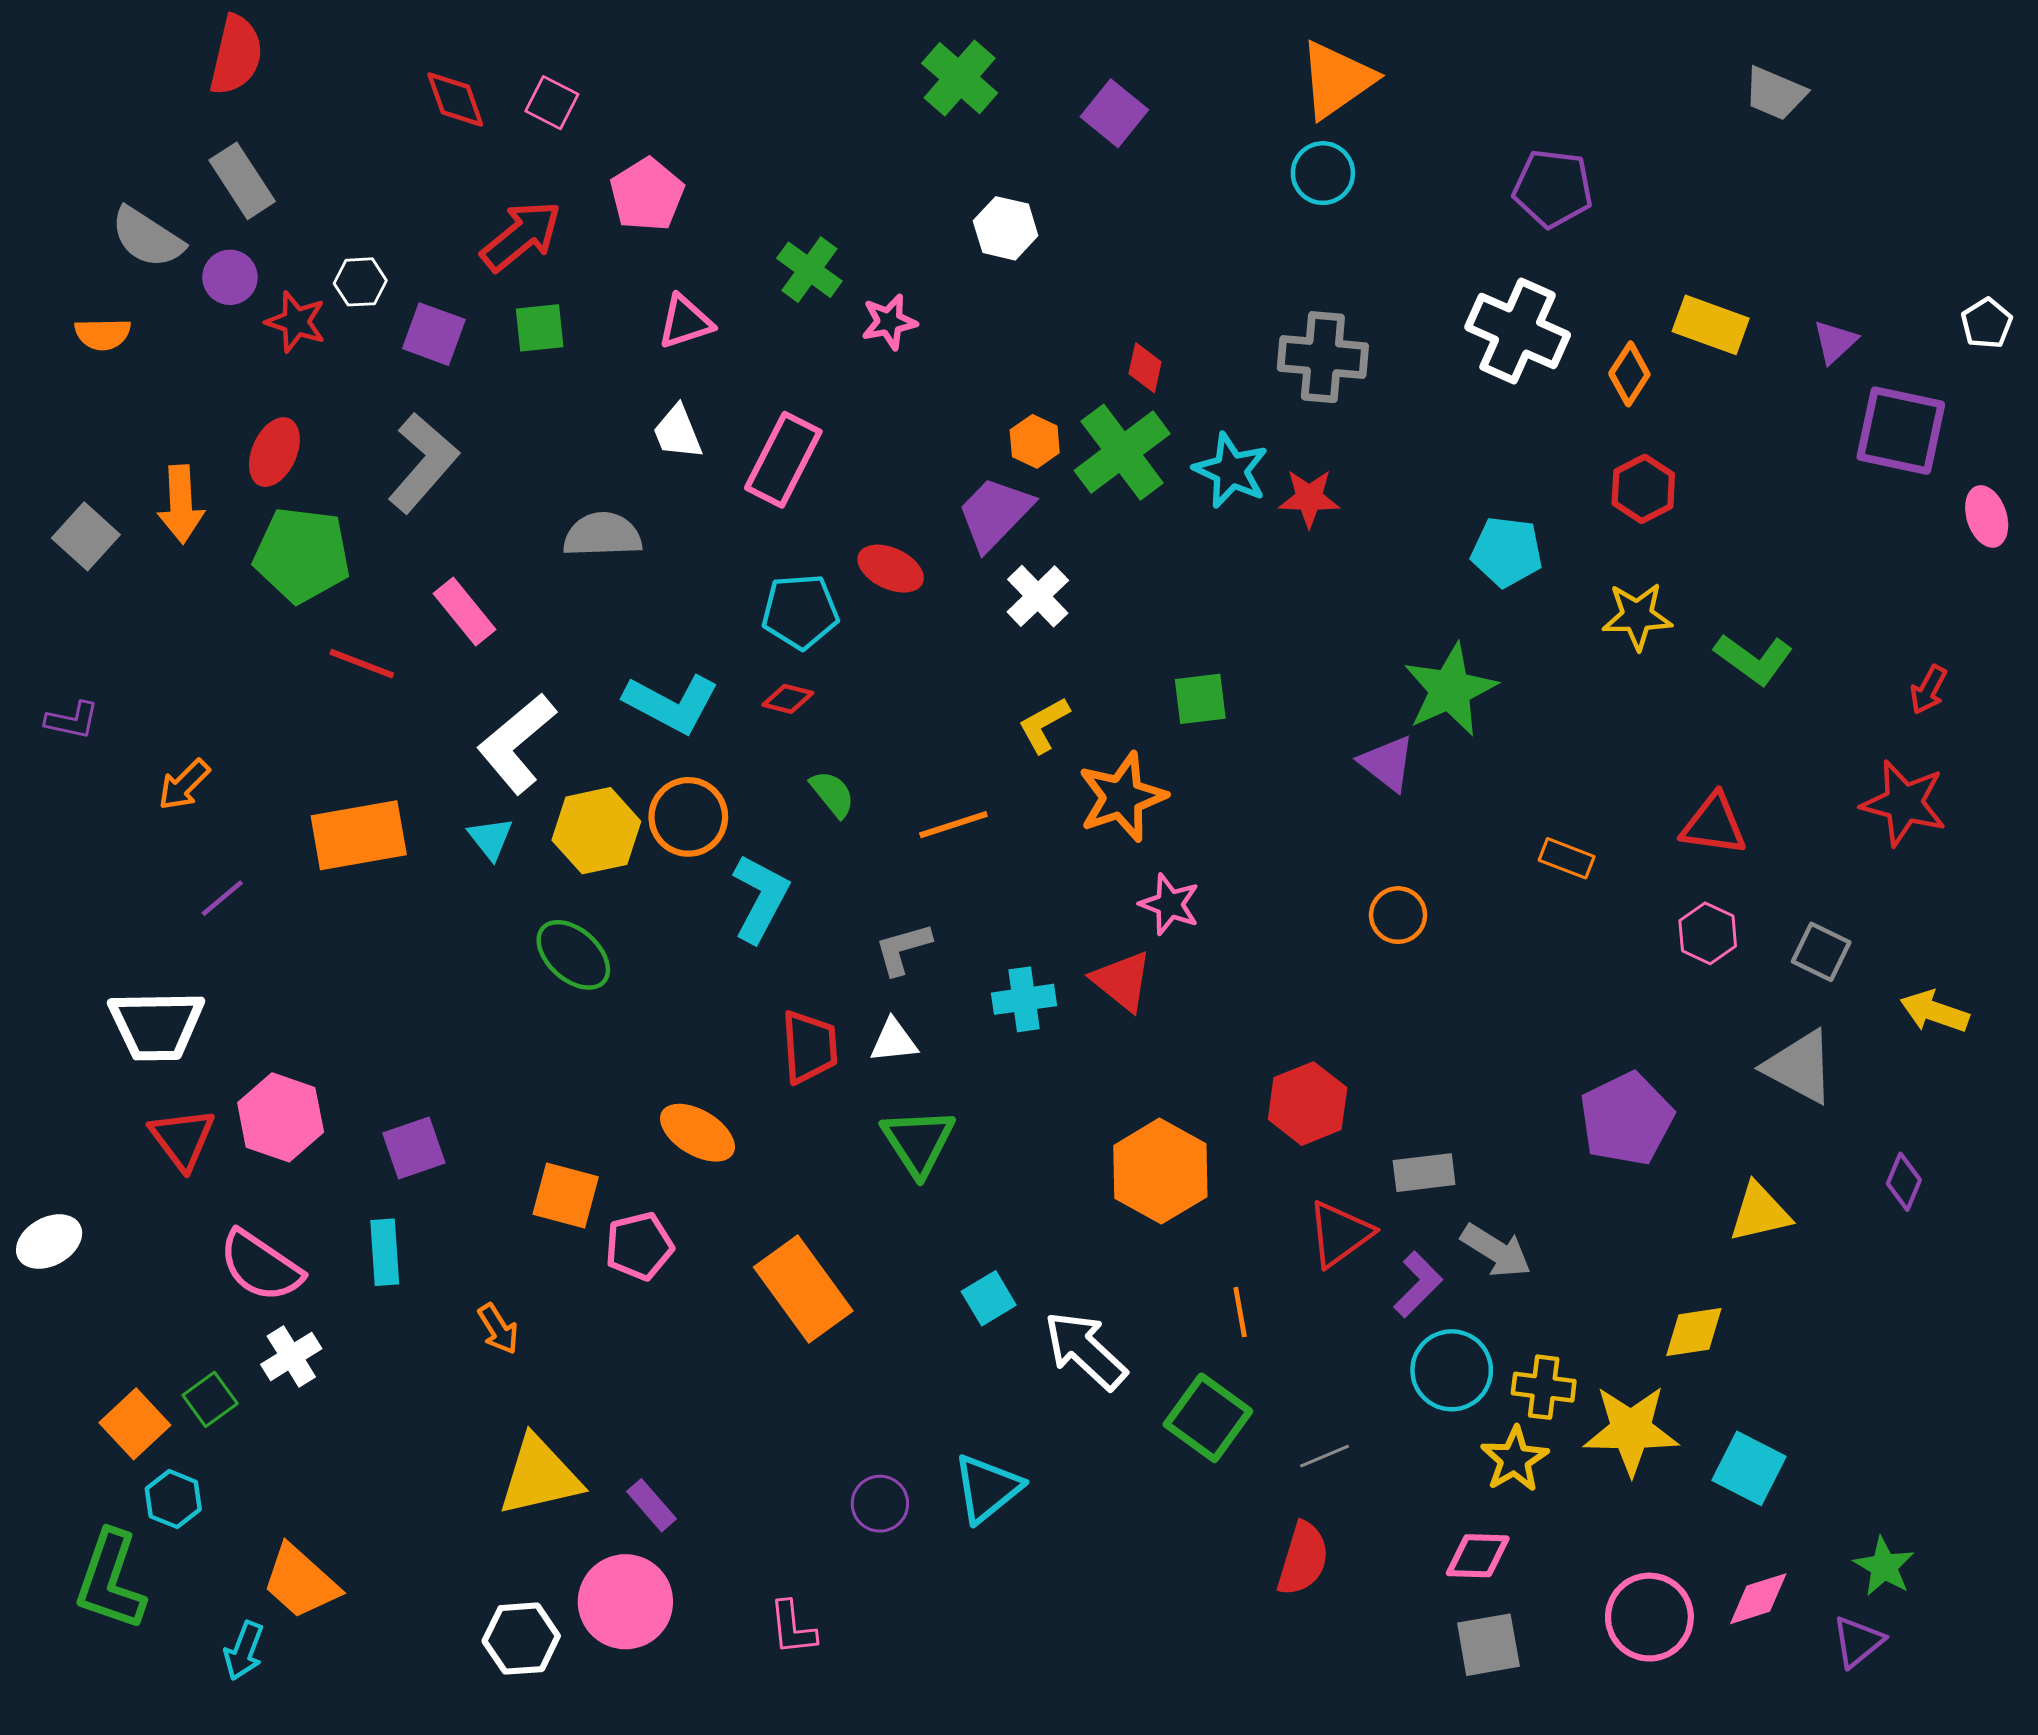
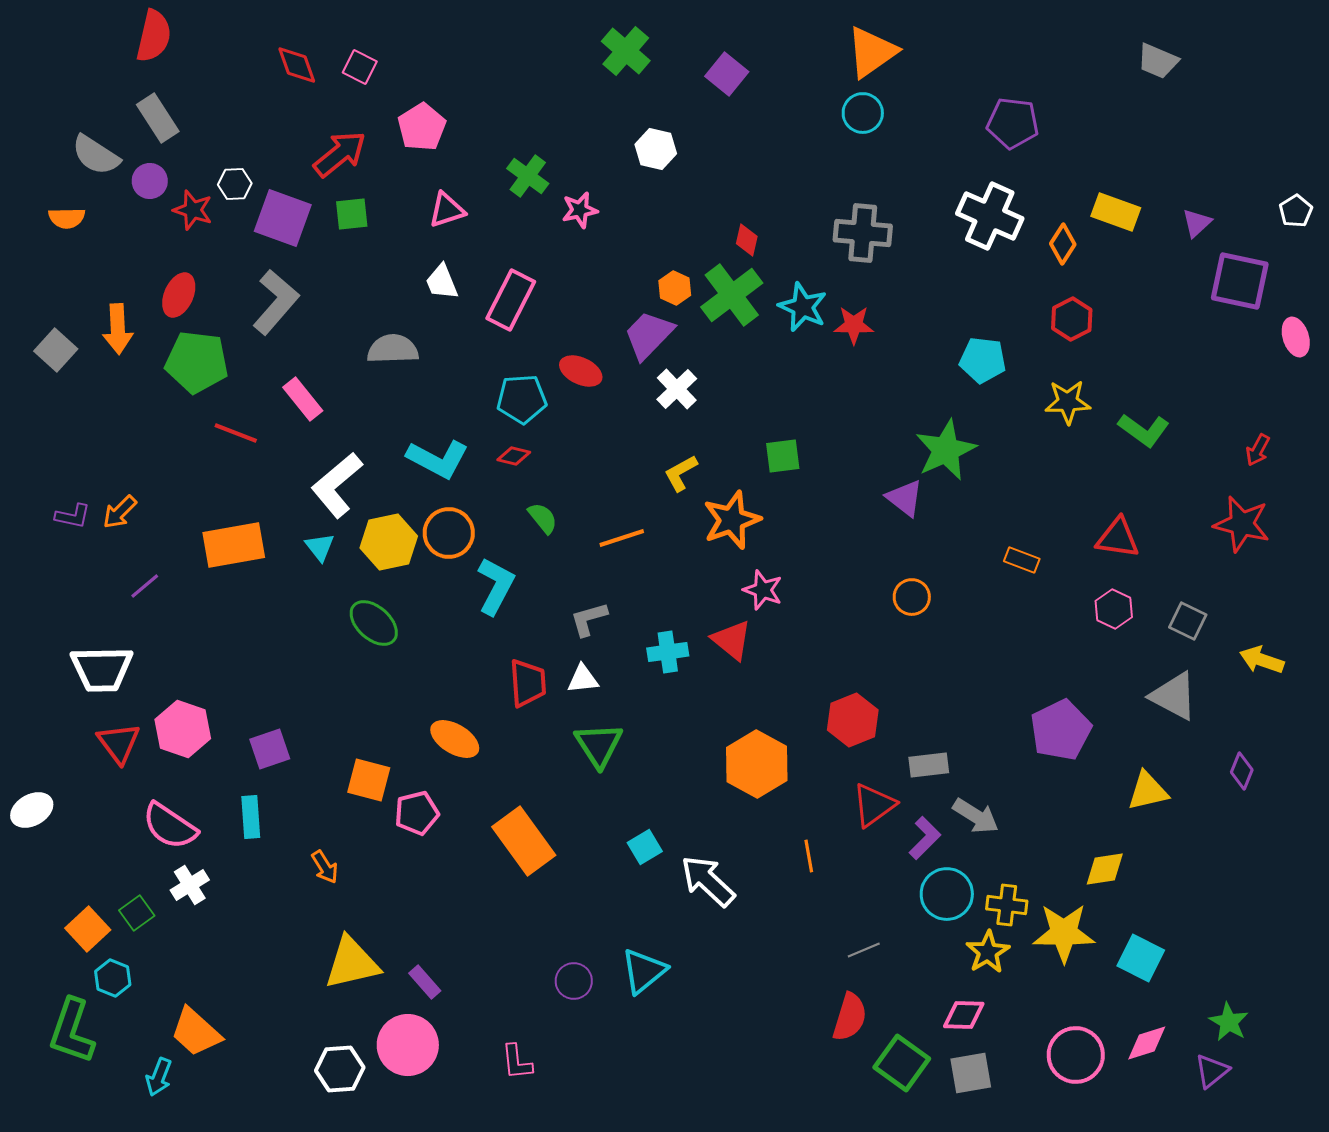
purple square: (434, 334) -> (283, 218), size x1.4
purple L-shape: (72, 720) -> (73, 516), moved
green square: (1208, 1418) -> (902, 1063), moved

